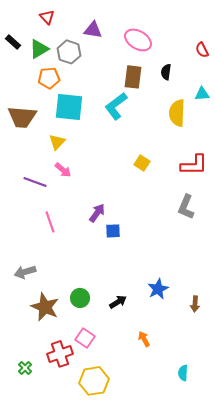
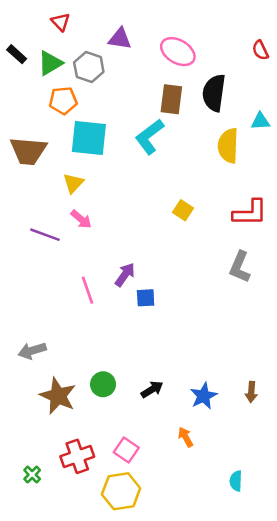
red semicircle: (202, 50) -> (260, 50), moved
black semicircle: (166, 72) -> (214, 93), size x1.8
pink line: (50, 222) -> (88, 290), moved
blue star: (158, 289) -> (204, 396), moved
pink square: (85, 338) -> (126, 450), moved

